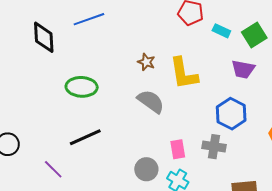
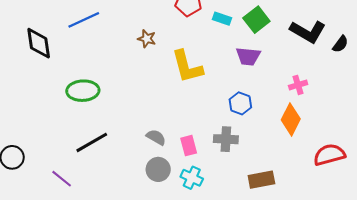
brown star: (146, 62) -> (147, 39), moved
gray semicircle: (151, 101) -> (156, 137), moved, size x0.7
blue hexagon: (231, 114) -> (240, 103), size x0.7

